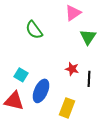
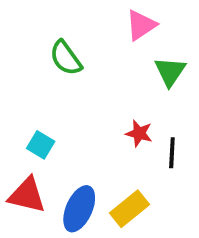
blue ellipse: (41, 91) -> (79, 209), moved
yellow rectangle: (67, 108) -> (129, 209), turned 30

